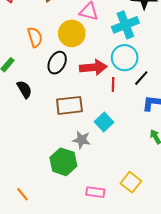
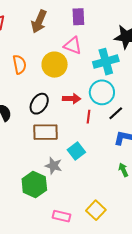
black ellipse: (57, 63) -> (39, 104), moved
red arrow: (93, 67) -> (72, 99), size x0.7

